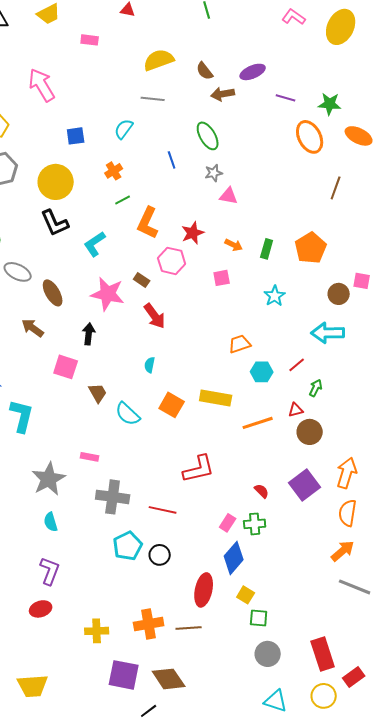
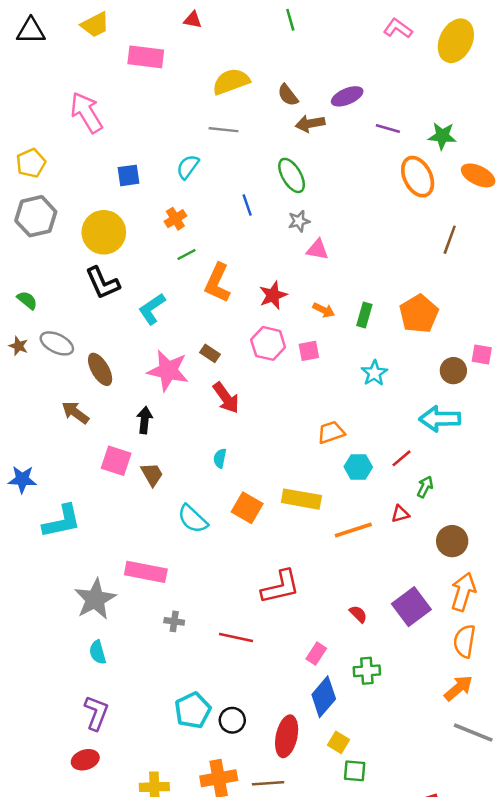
pink rectangle: (90, 40) -> (146, 57), size x1.6
pink hexagon: (172, 261) -> (268, 343), moved
brown trapezoid: (98, 393) -> (152, 474), moved
cyan L-shape: (22, 416) -> (62, 521), turned 64
brown circle: (310, 432) -> (452, 541), moved
pink rectangle: (90, 457) -> (146, 572), size x1.8
gray cross: (113, 497) -> (174, 621), size x0.5
green cross: (255, 524) -> (367, 671), moved
cyan pentagon: (128, 546) -> (193, 710), moved
black circle: (160, 555) -> (232, 720), moved

